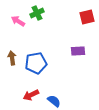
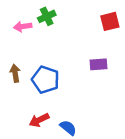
pink arrow: (18, 21) -> (23, 27), turned -40
blue pentagon: (36, 63) -> (45, 80), turned 30

